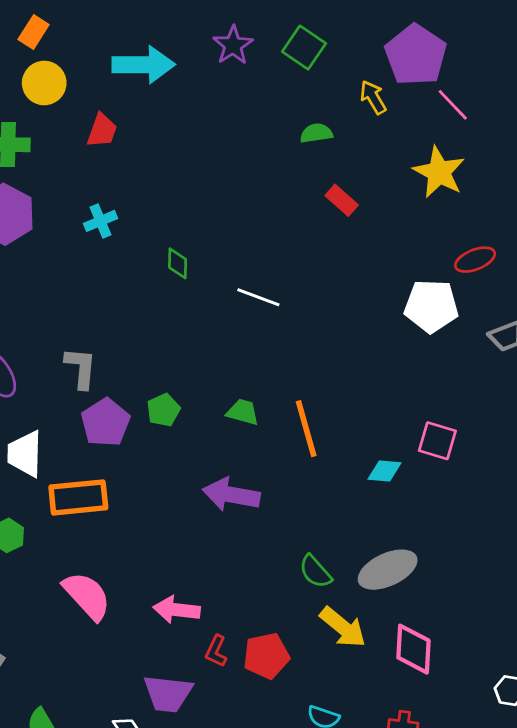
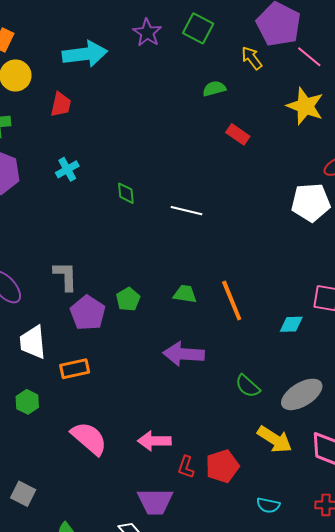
orange rectangle: (78, 497) -> (75, 369), size x0.7
green semicircle: (315, 571) -> (248, 386), moved

